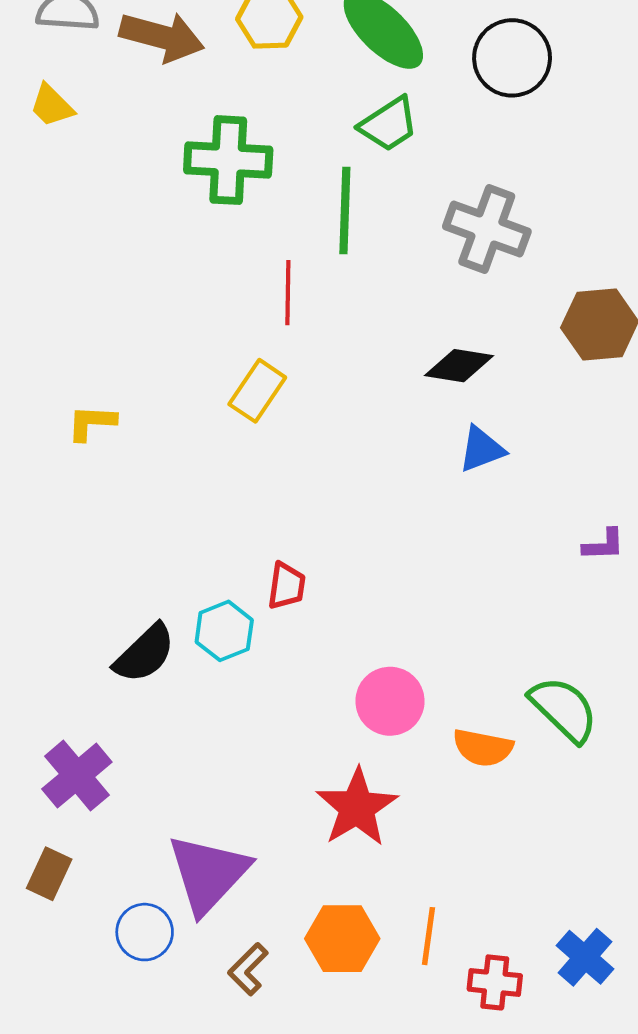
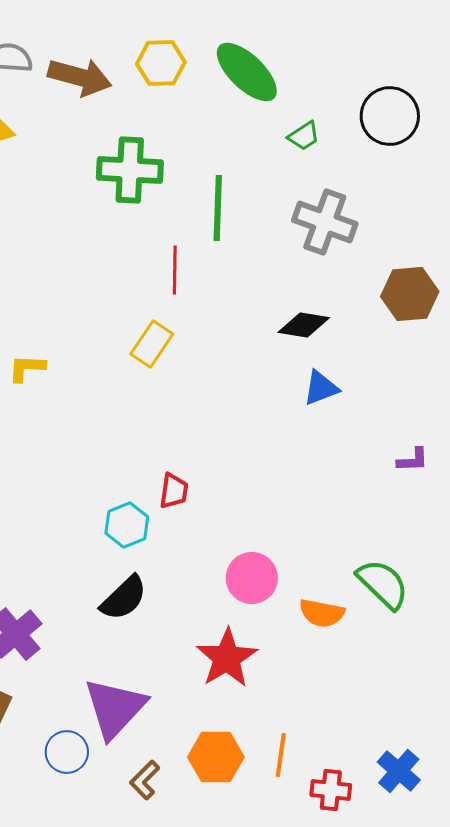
black circle: (512, 58) -> (390, 116), moved
green trapezoid: (389, 124) -> (304, 136), moved, size x0.7
black semicircle: (145, 653) -> (124, 598), moved

